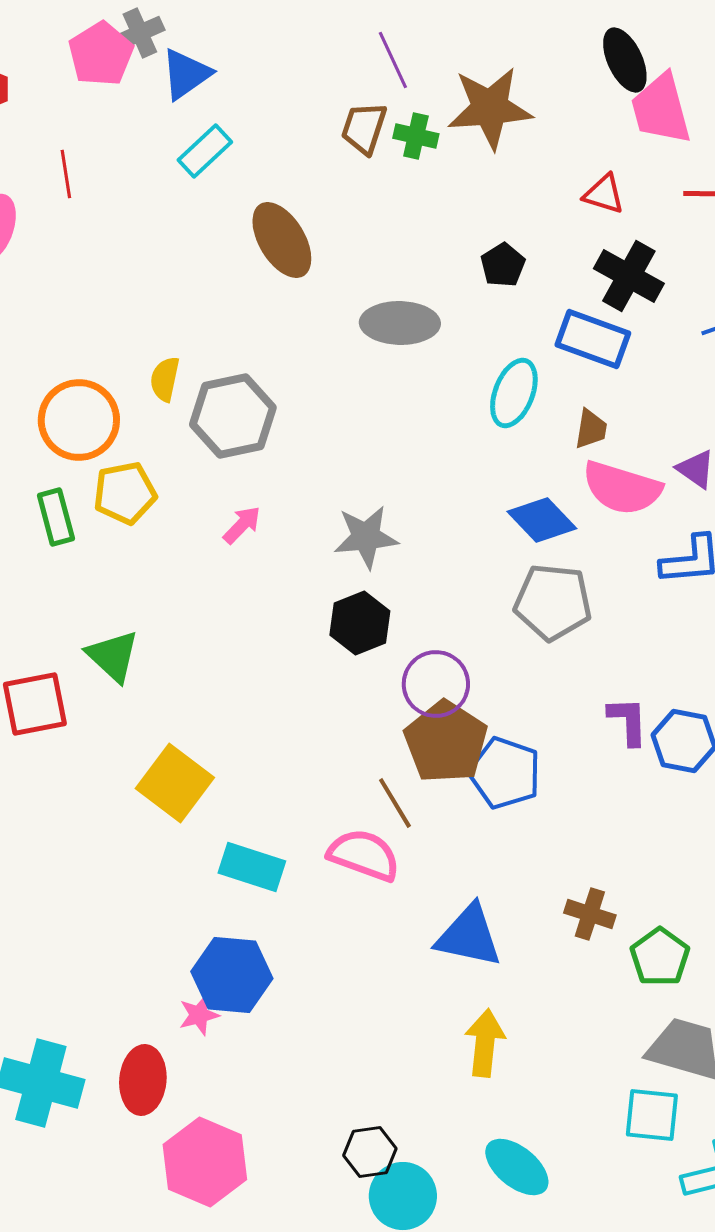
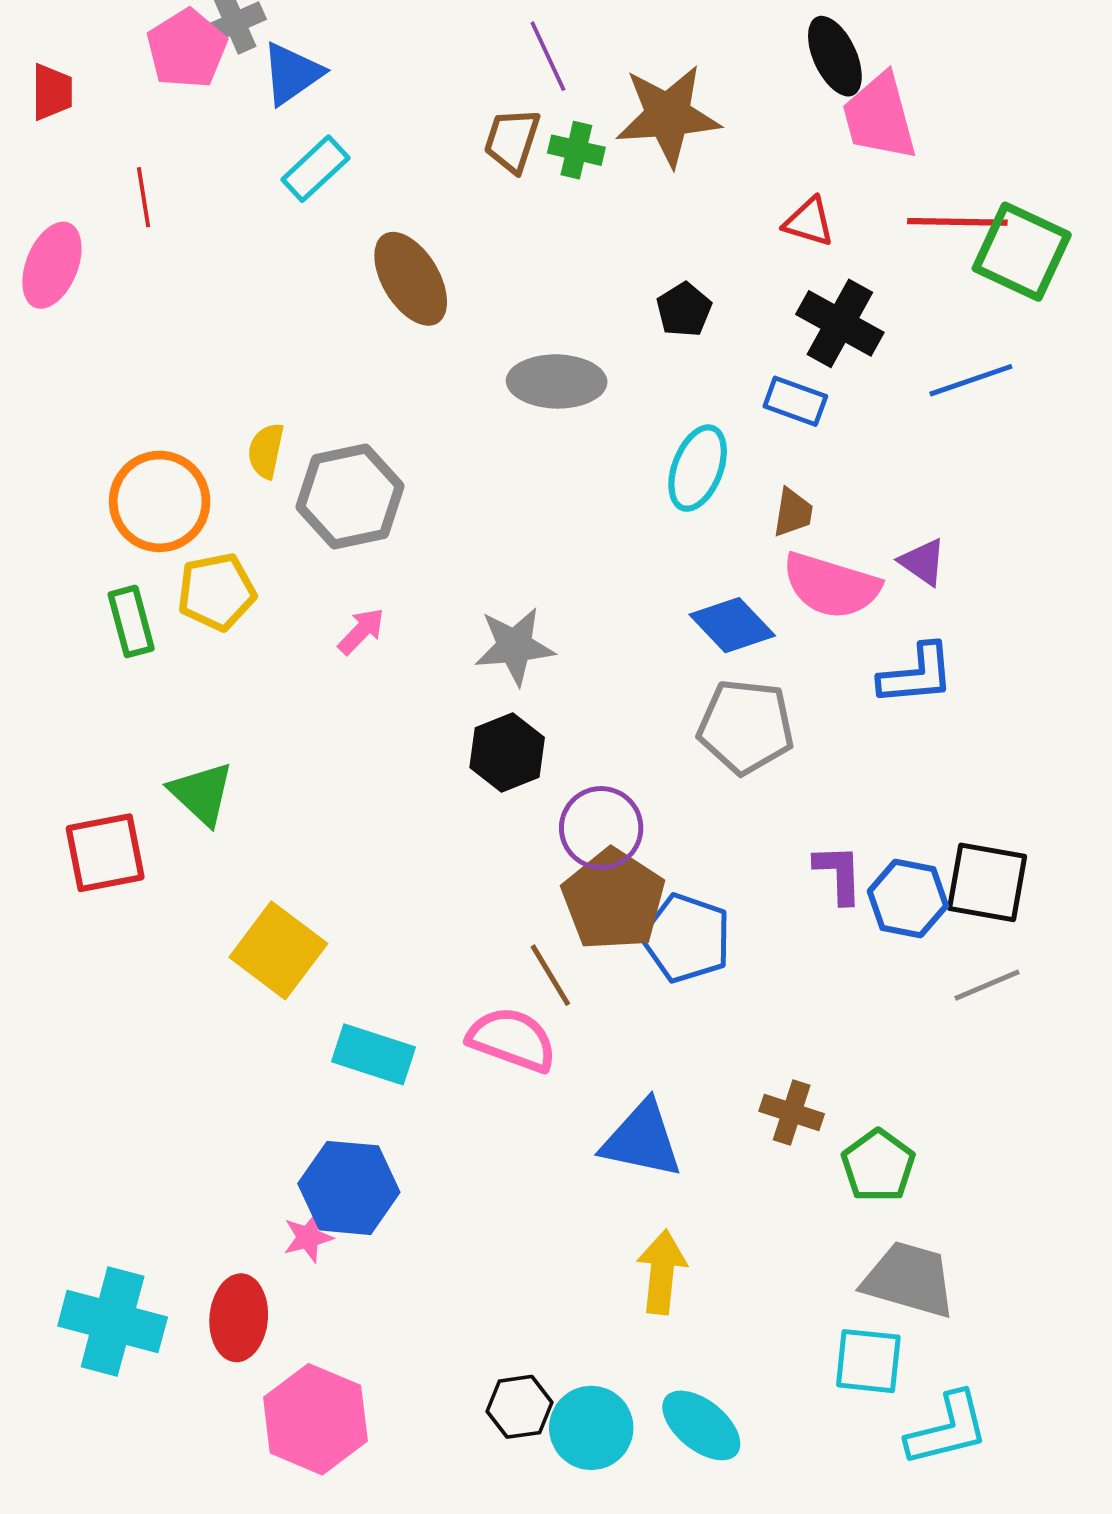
blue rectangle: (593, 339) -> (795, 401), size x0.7
cyan circle: (403, 1196) -> (591, 1428), moved

